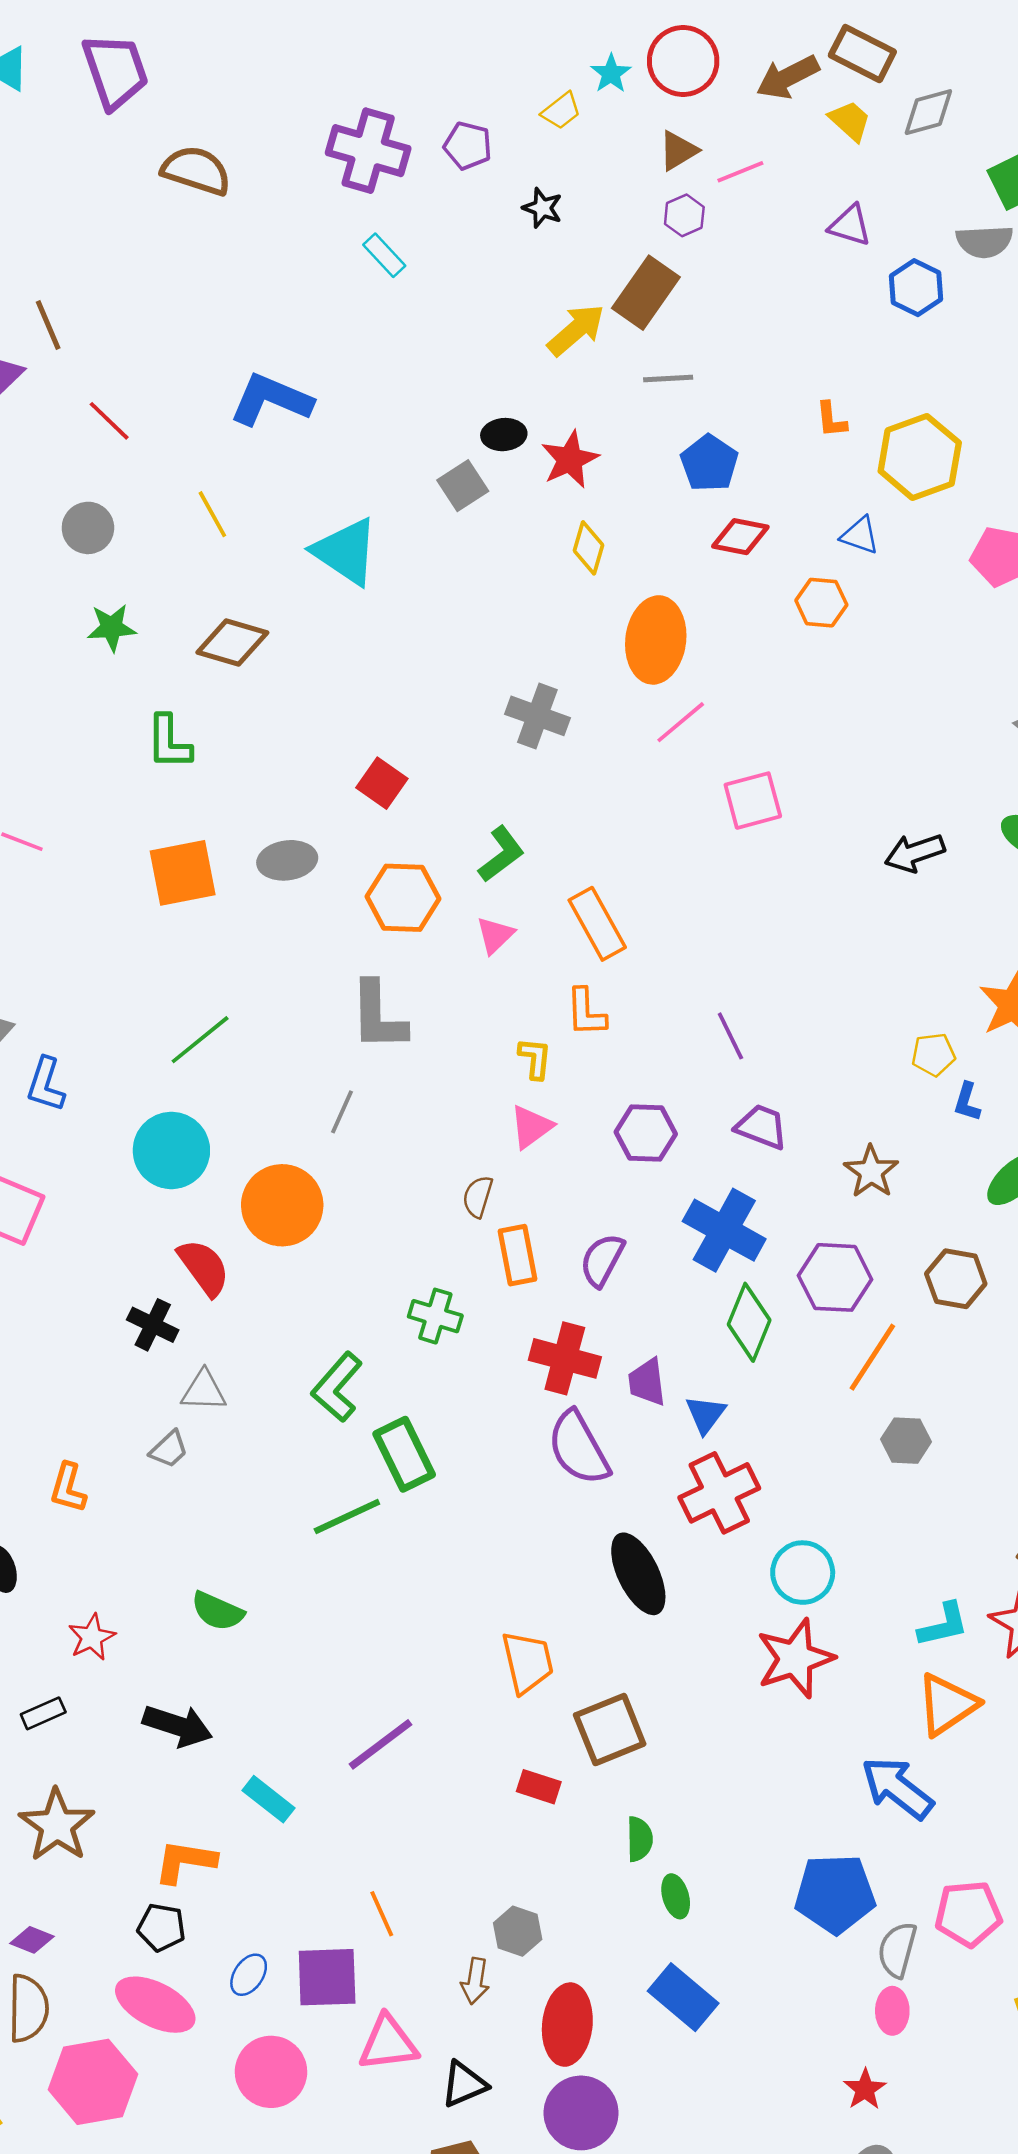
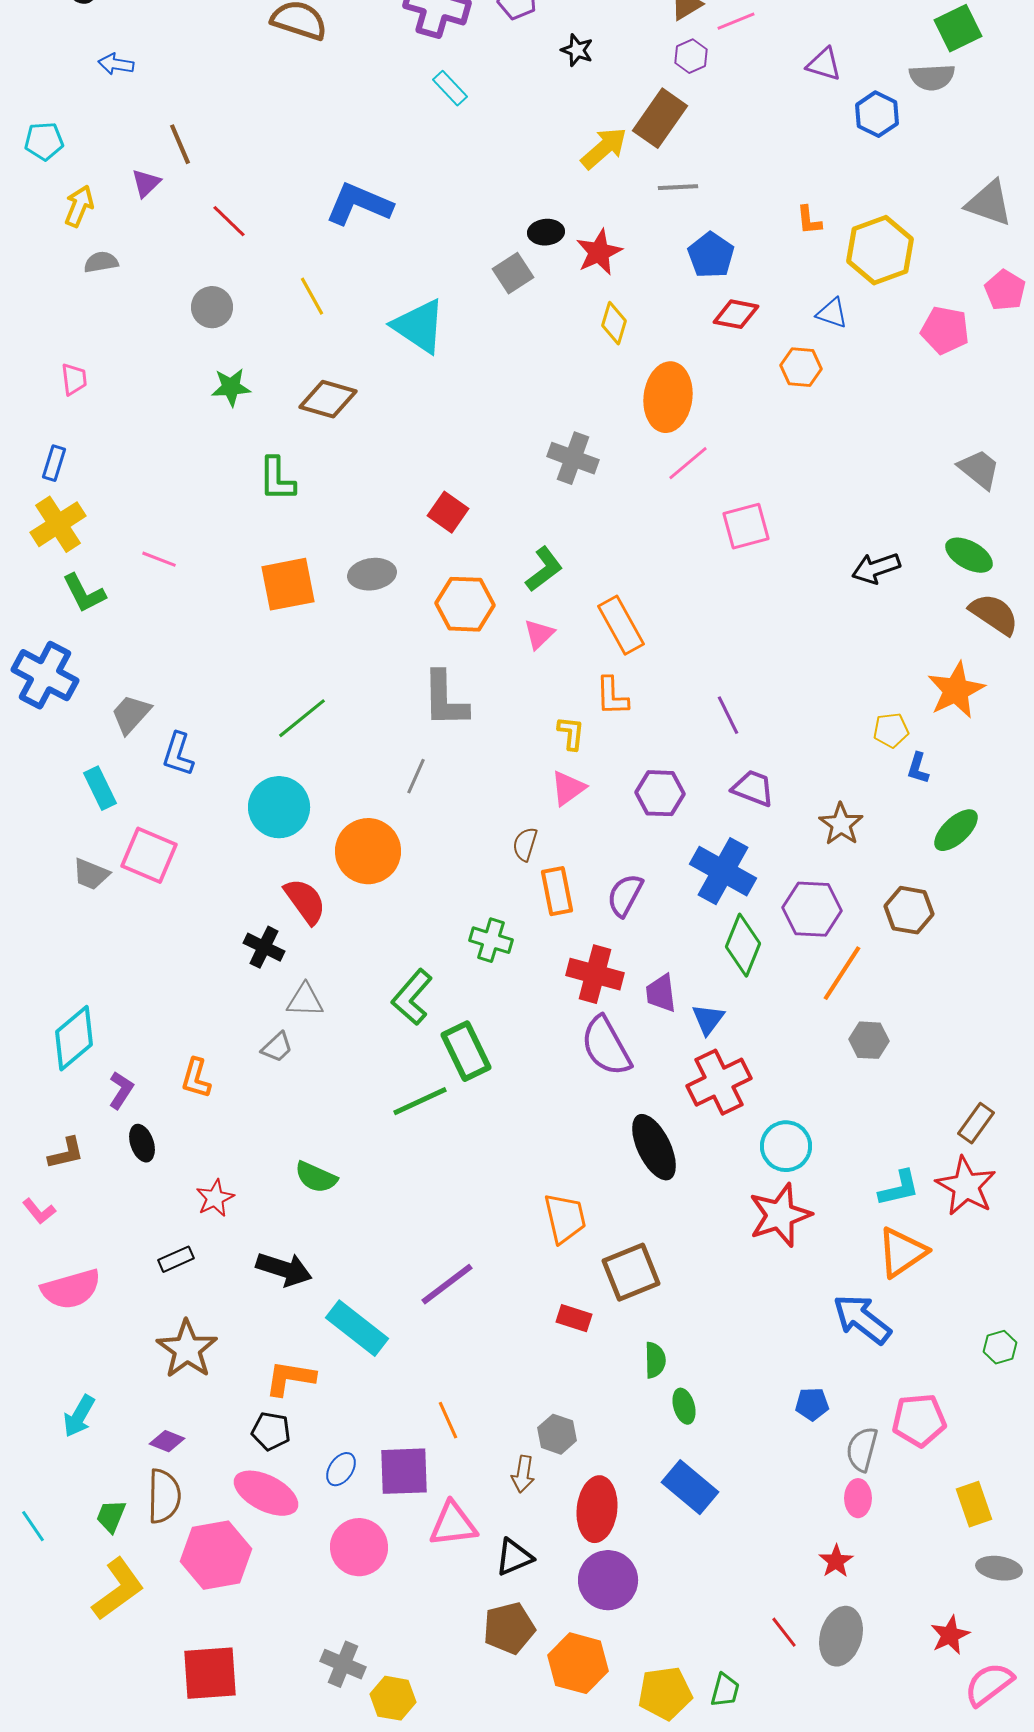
cyan rectangle: (269, 1799) -> (357, 1328), size x1.5
blue pentagon: (835, 1894) -> (812, 1404), size x0.5

